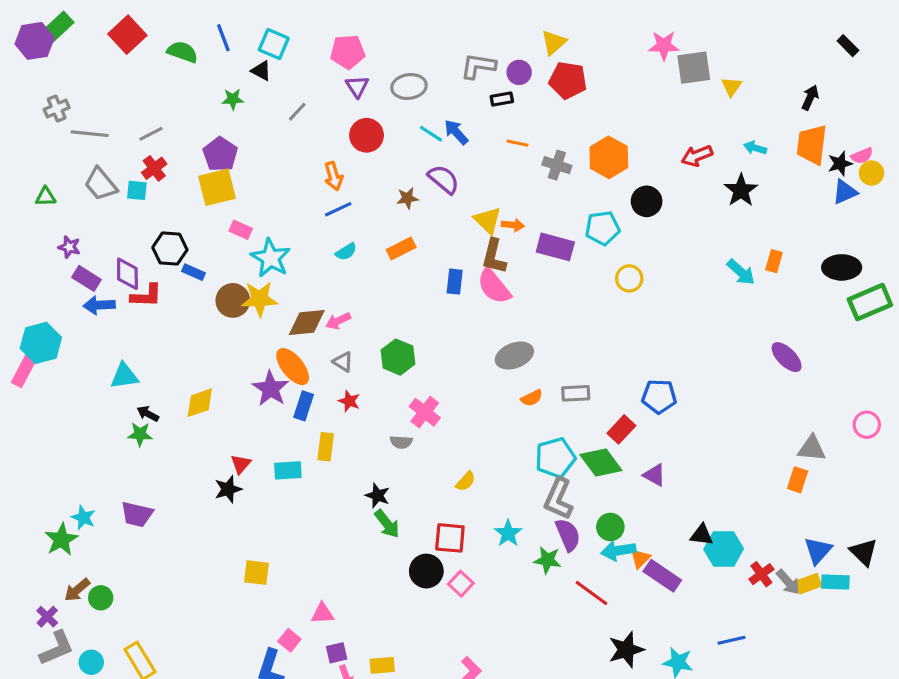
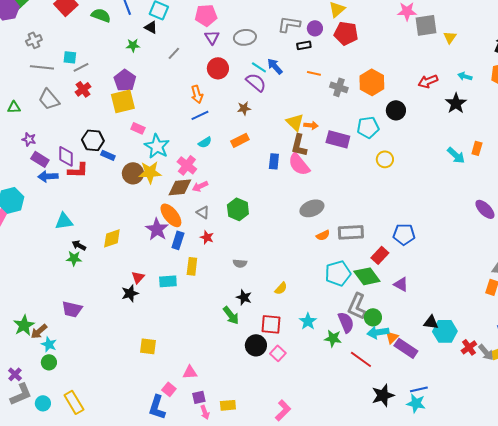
gray cross: (57, 109) -> (34, 40), moved
purple semicircle: (444, 179) -> (256, 82), moved
cyan square: (137, 190) -> (70, 57), moved
gray rectangle: (576, 393) -> (351, 232), size x1.4
pink cross: (425, 412) -> (187, 165), moved
black star: (378, 496) -> (244, 297), moved
gray L-shape: (558, 499) -> (357, 306), moved
cyan star: (83, 518) -> (49, 344), moved
brown arrow: (77, 590) -> (39, 331), moved
blue line: (731, 640) -> (419, 389), moved

